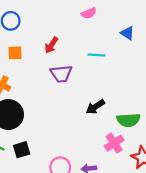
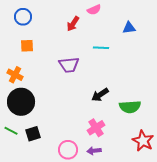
blue triangle: (127, 33) -> (129, 28), turned -40
red arrow: (51, 45) -> (73, 24), moved
pink cross: (114, 143) -> (96, 128), moved

